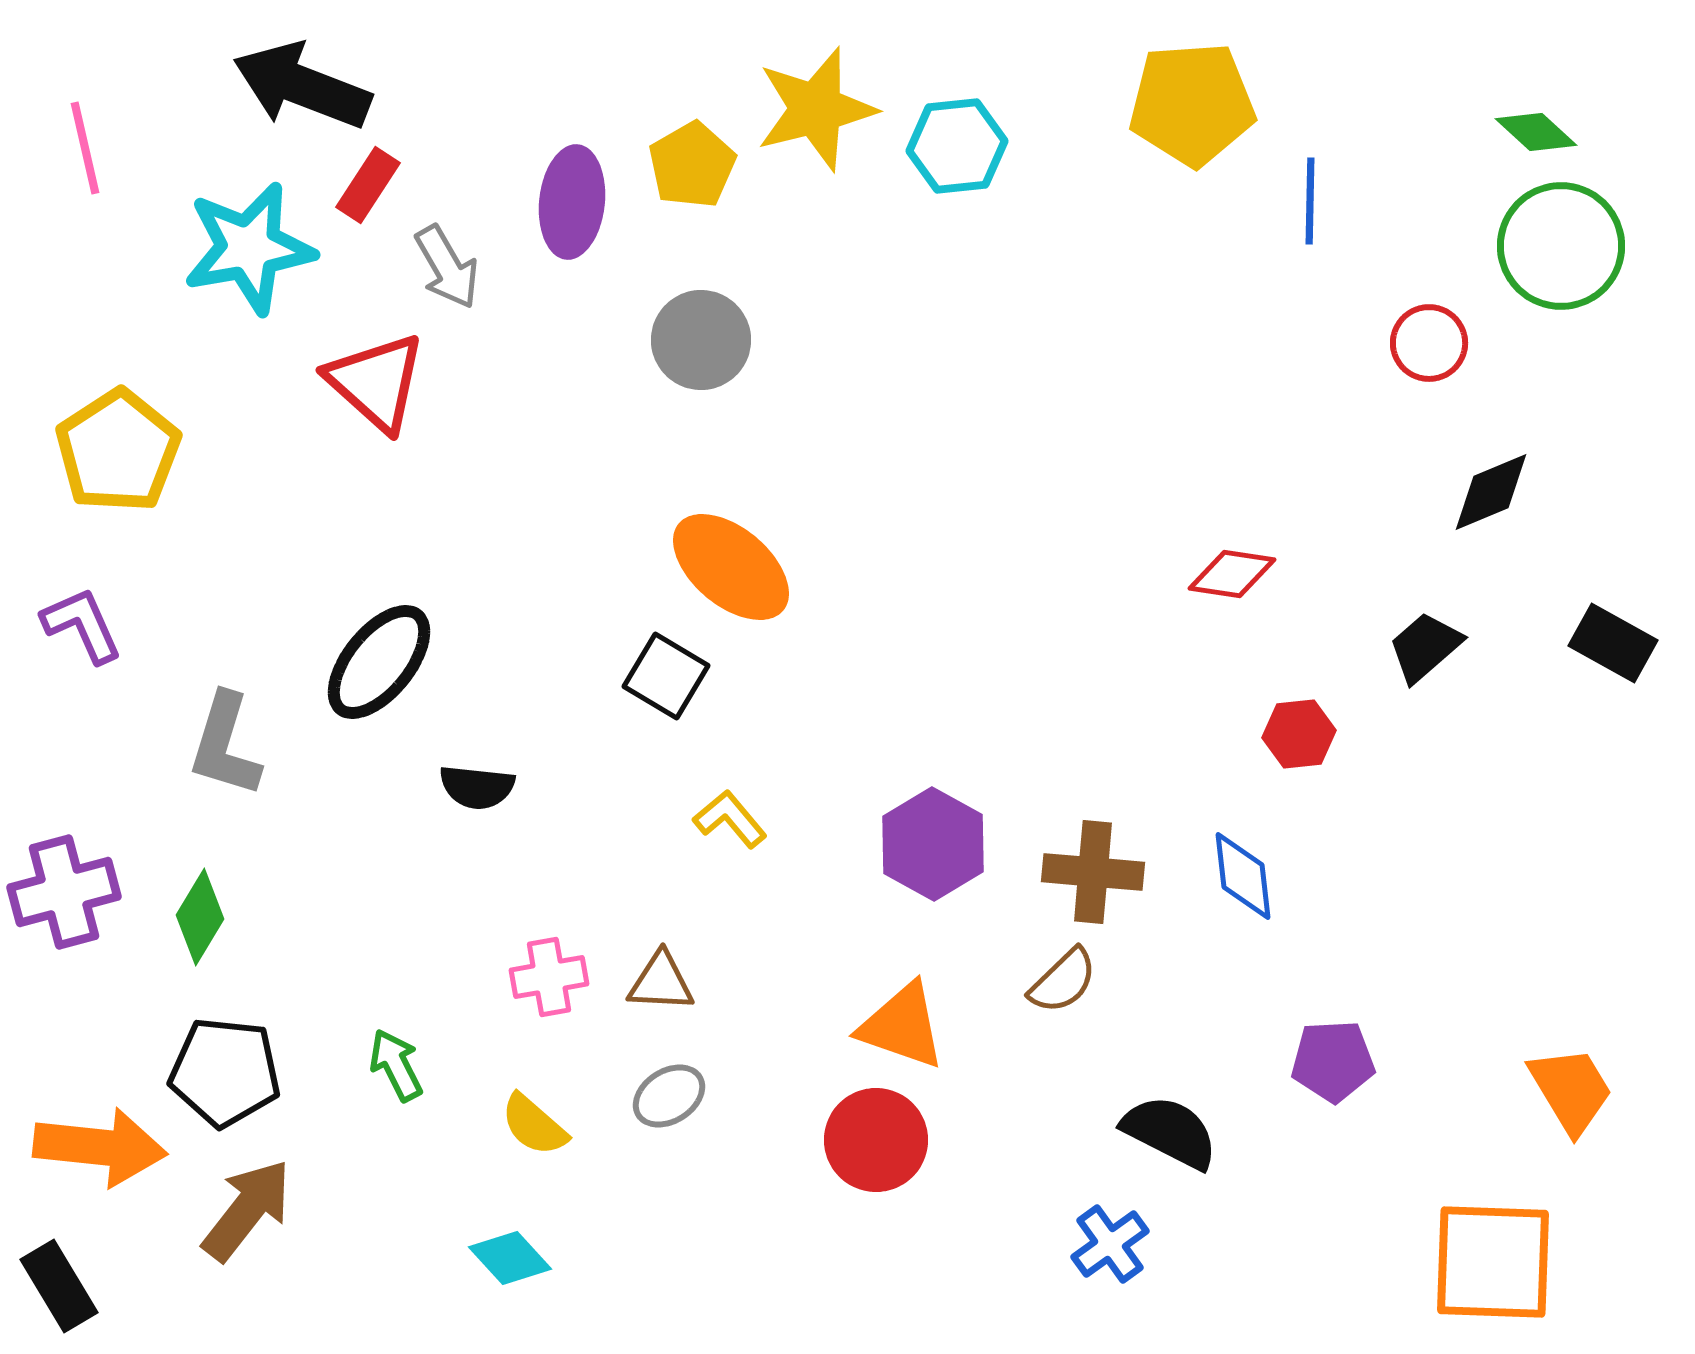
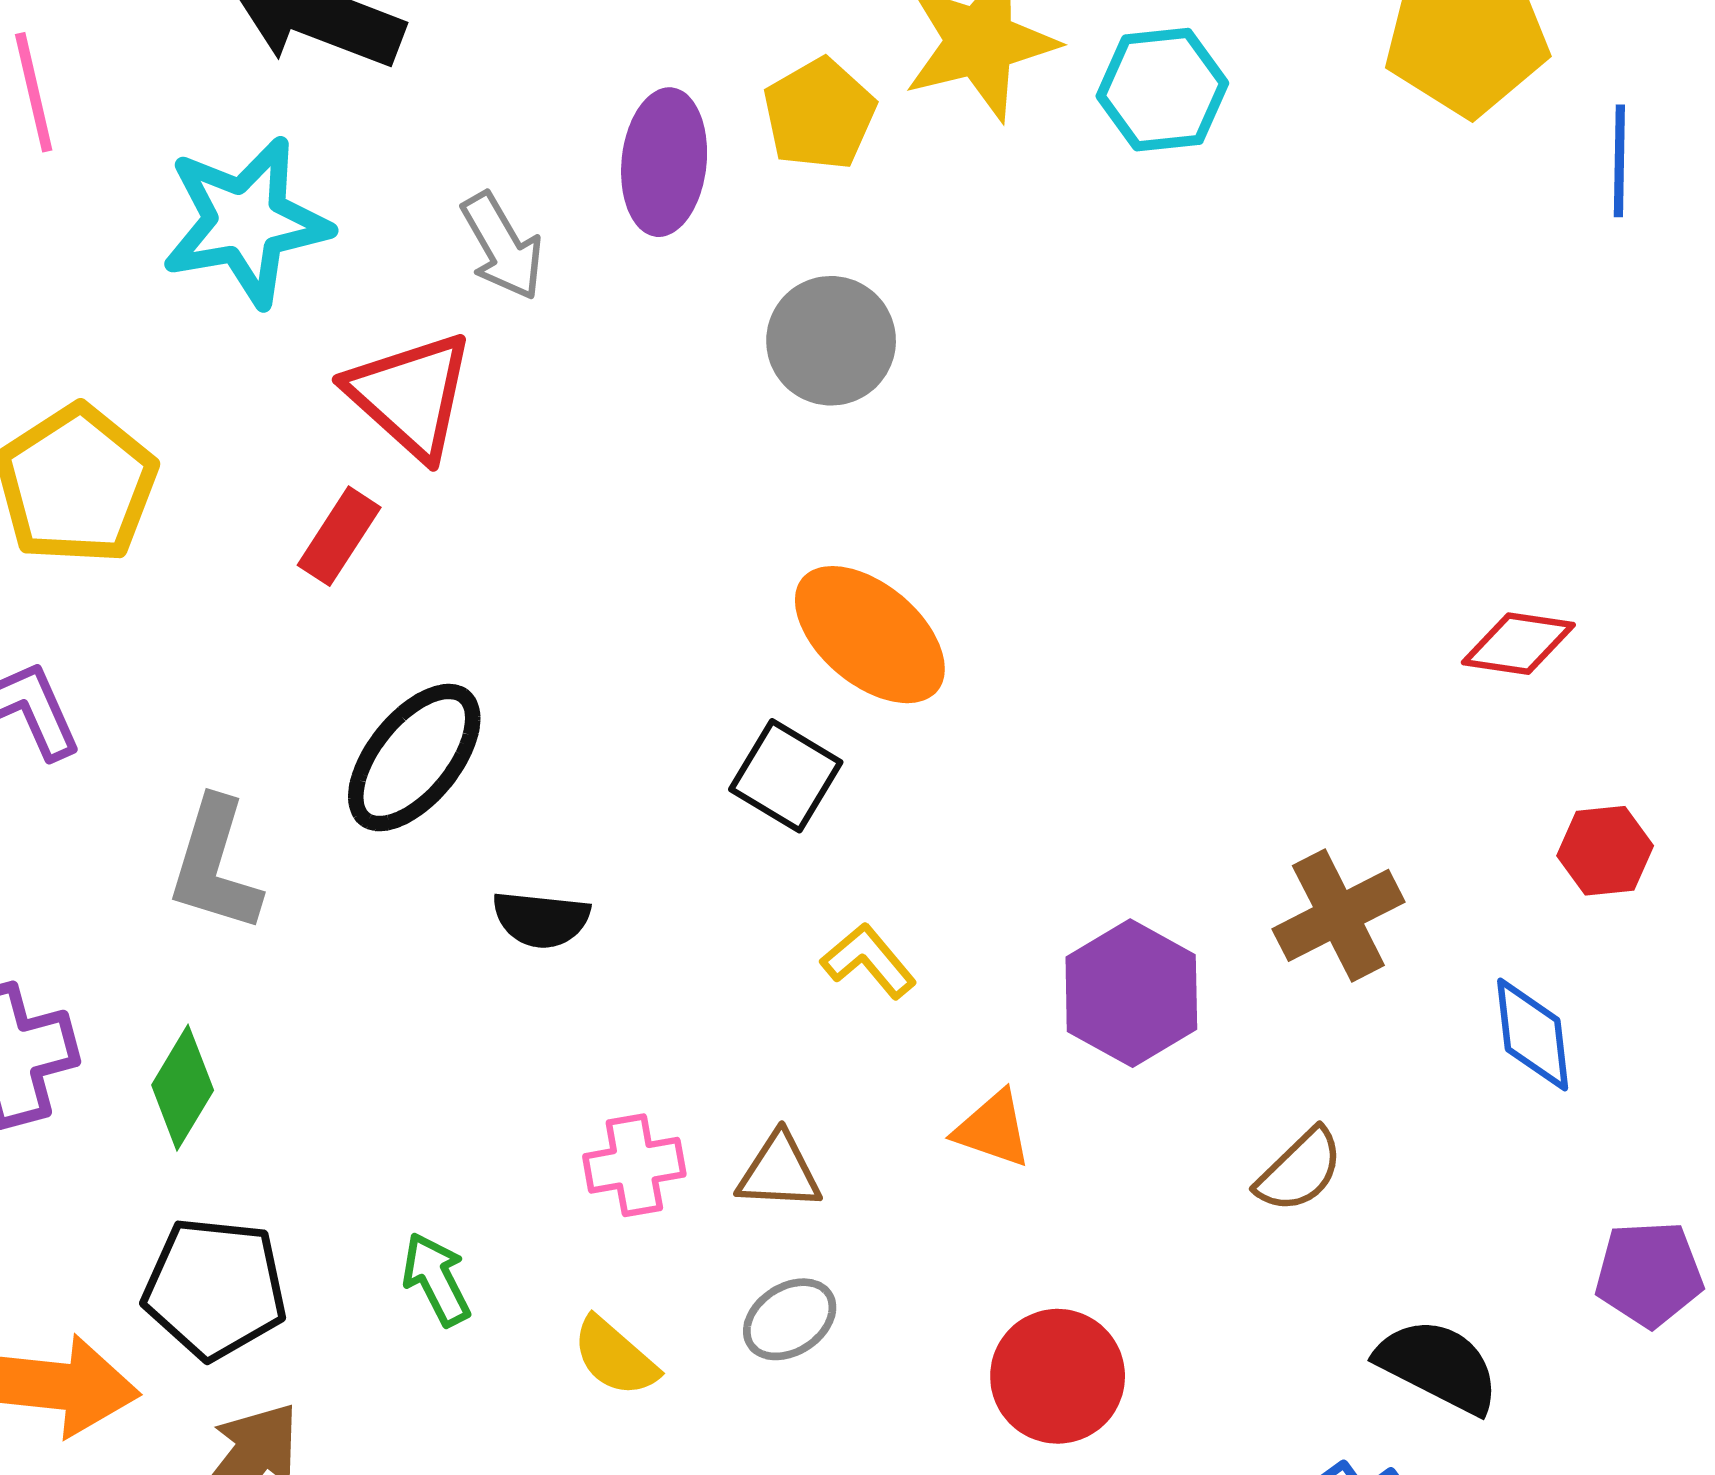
red rectangle: (368, 185) -> (339, 536), moved
brown cross: (1093, 872) -> (1338, 915), moved, turned -32
orange triangle: (902, 1026) -> (993, 1129), moved, size x0.7

